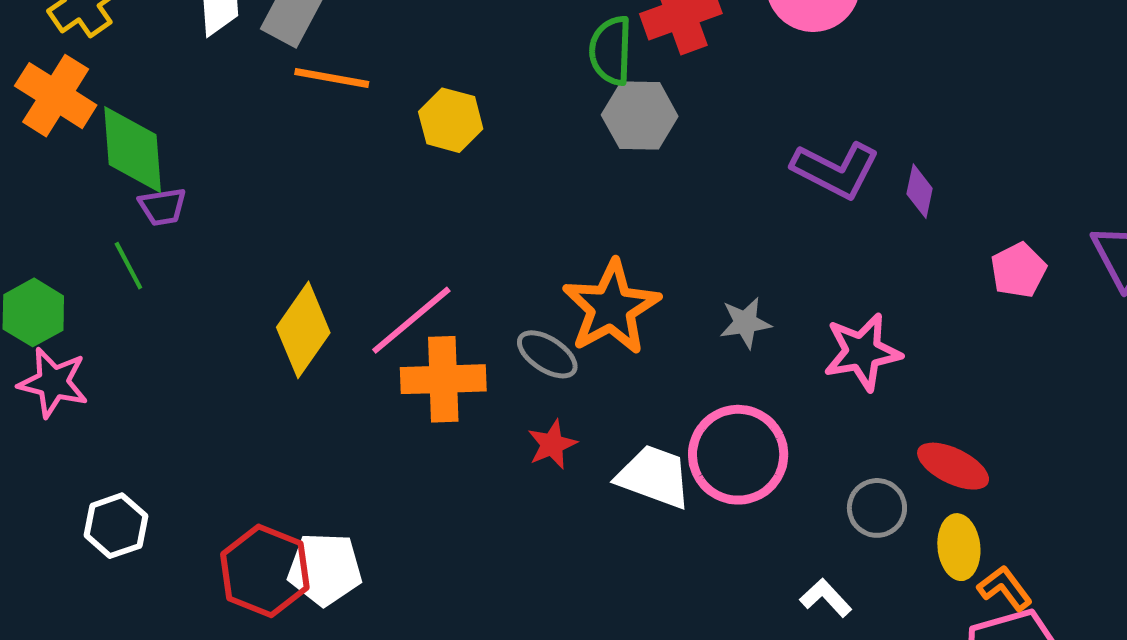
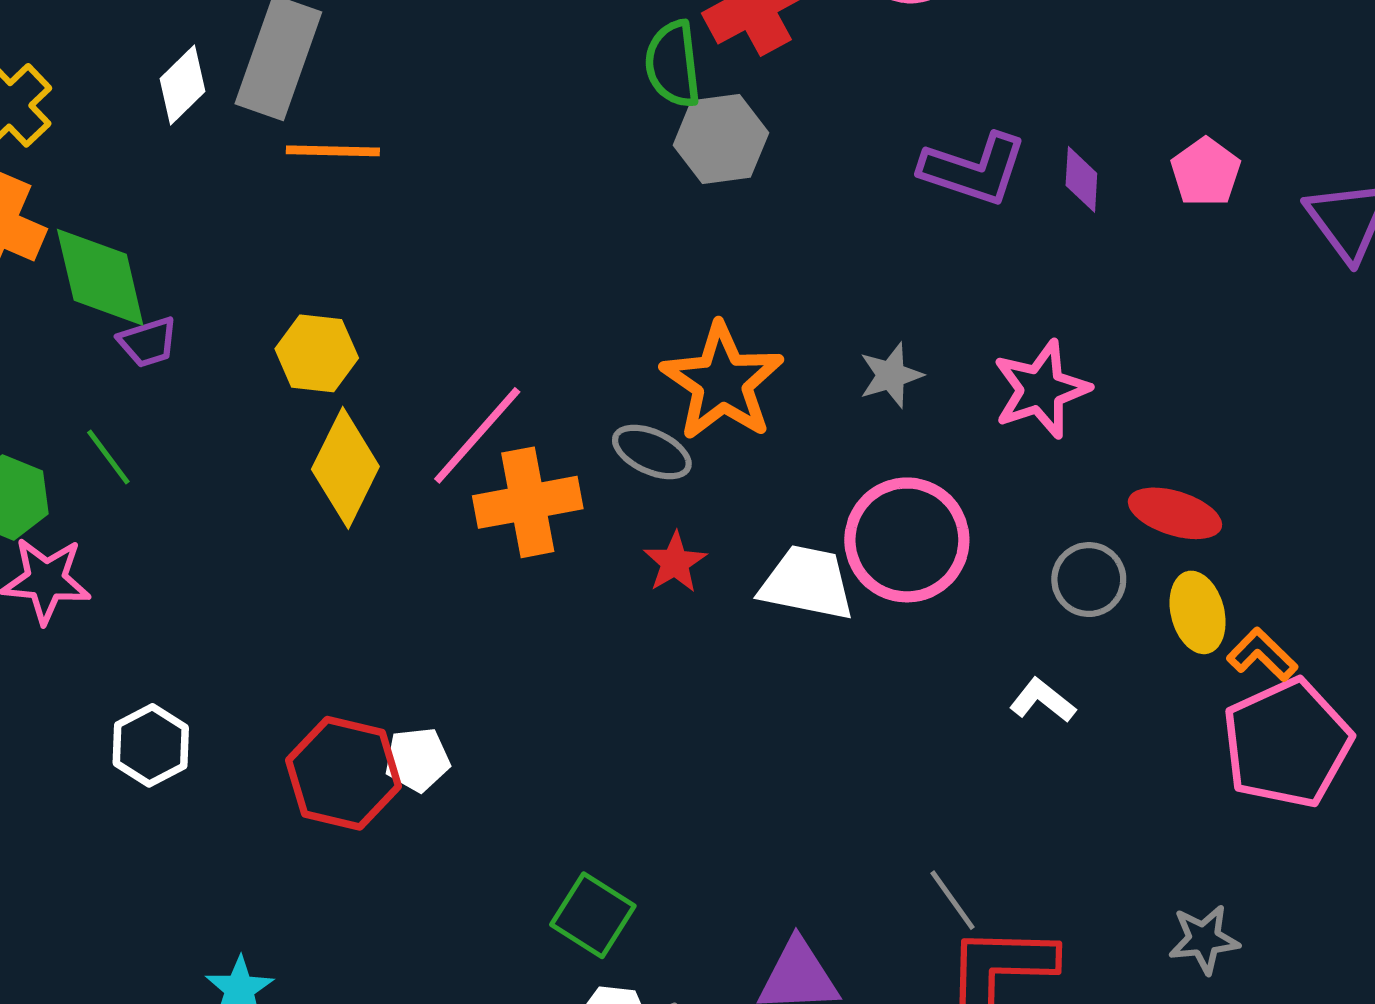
yellow hexagon: (451, 120) -> (317, 353), moved
green line: (128, 266) -> (108, 457), moved
pink pentagon: (1018, 270) -> (1206, 172), moved
white pentagon: (325, 569) -> (417, 760), size x0.7

